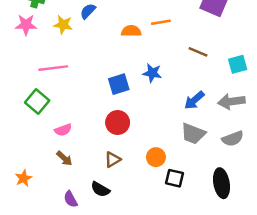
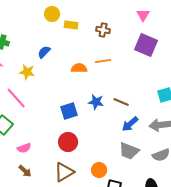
yellow star: (63, 25) -> (27, 72), moved
brown line: (198, 52) -> (121, 102), moved
pink line: (53, 68) -> (16, 98), turned 55
brown triangle: (113, 160) -> (64, 172), size x1.5

